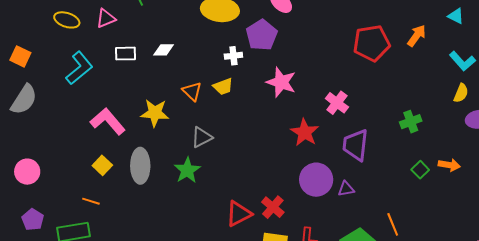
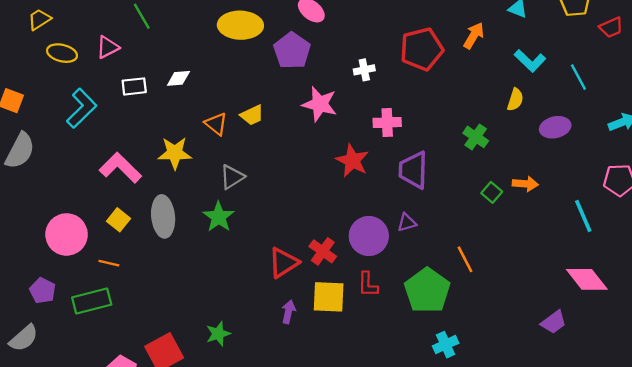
white cross: (233, 56) -> (364, 70), moved
yellow semicircle: (461, 93) -> (515, 100), moved
pink cross: (337, 103) -> (387, 122), turned -35
green cross: (411, 122) -> (476, 137), turned -30
pink circle: (27, 172) -> (67, 234), moved, size x1.4
purple circle: (316, 180) -> (369, 236), moved

